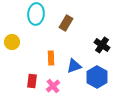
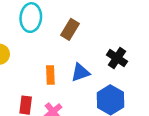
blue triangle: (74, 66) -> (80, 72), moved

